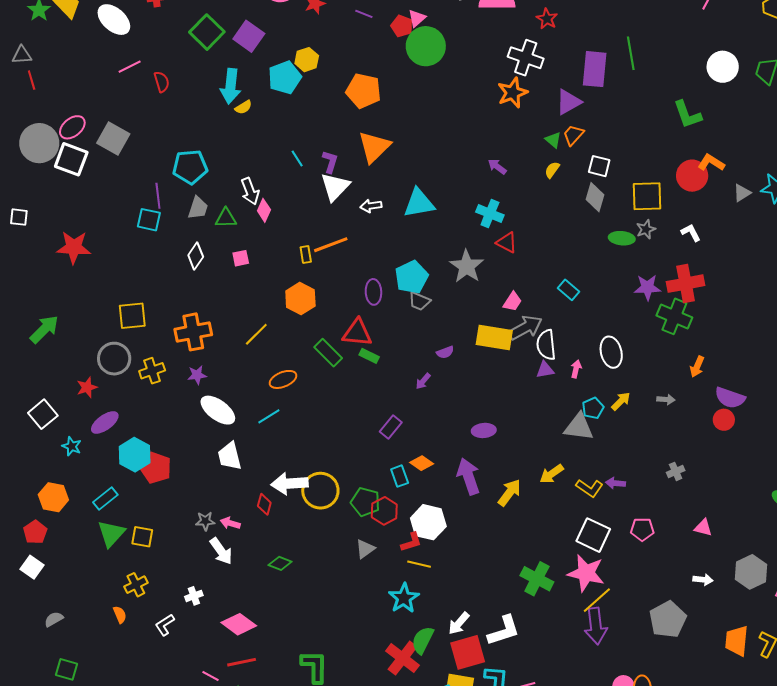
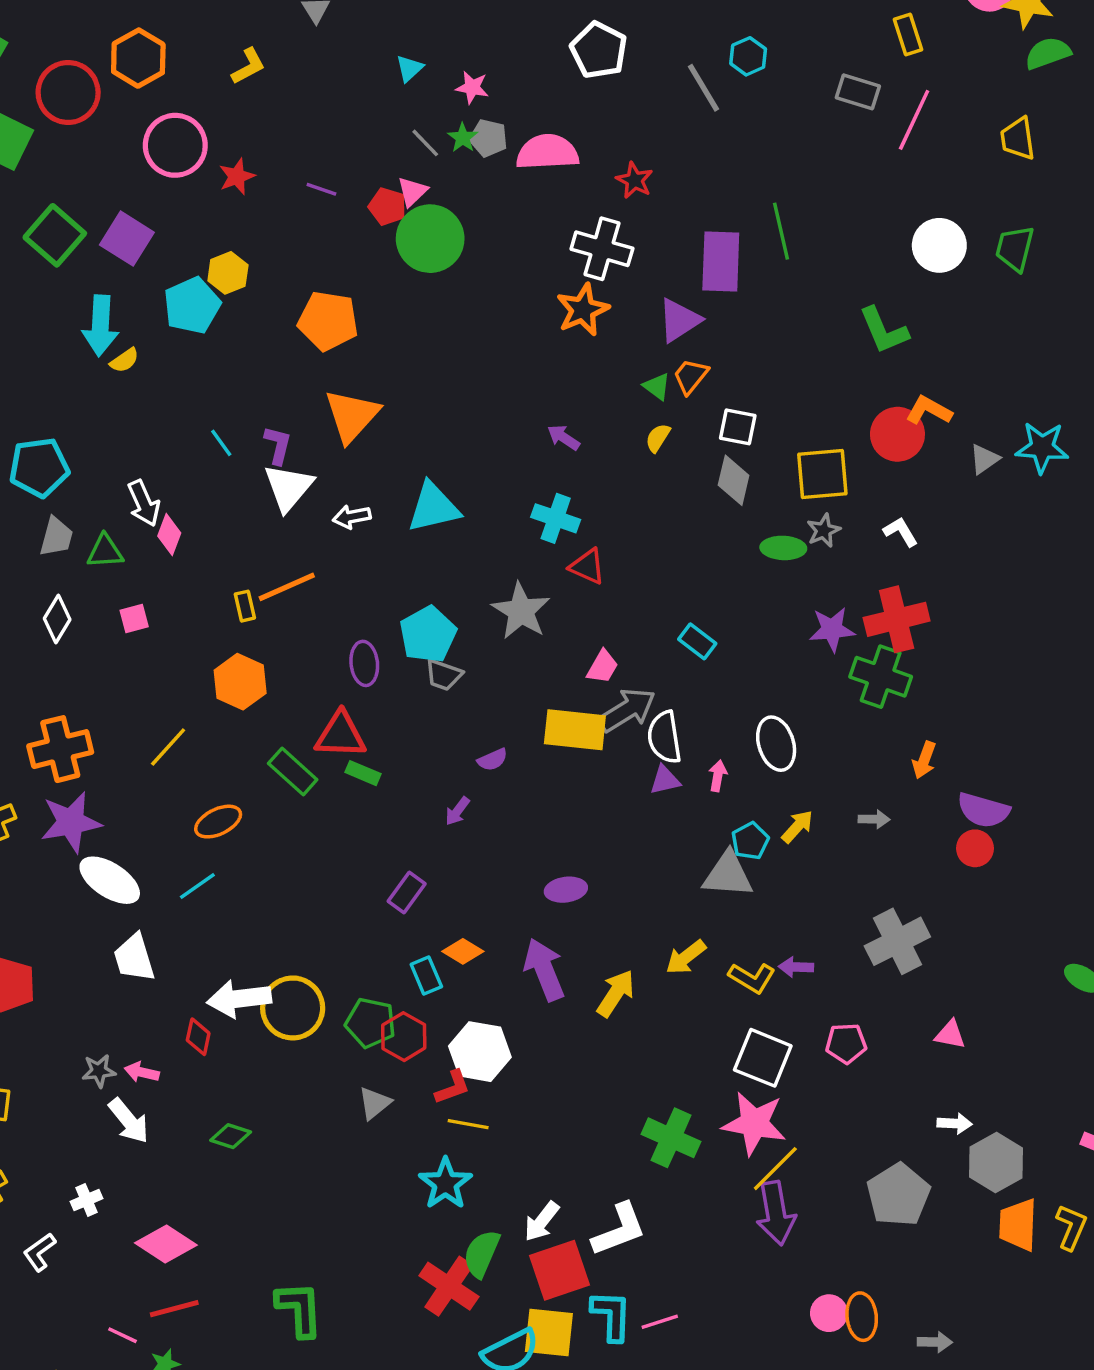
purple star: (197, 375) -> (71, 822), size x1.8
gray cross: (676, 471) -> (897, 941), size x2.0
gray hexagon: (751, 572) -> (996, 1162), moved

